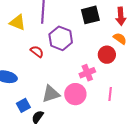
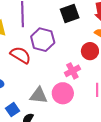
red semicircle: (37, 52) -> (20, 55), size x1.5
gray triangle: (51, 94) -> (39, 95), turned 30

